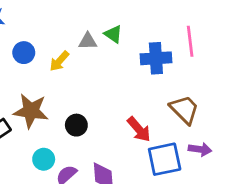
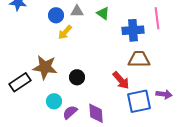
gray triangle: (88, 41) -> (77, 11), moved
blue circle: (24, 53) -> (56, 15), moved
brown trapezoid: (184, 109) -> (139, 59), moved, turned -45

